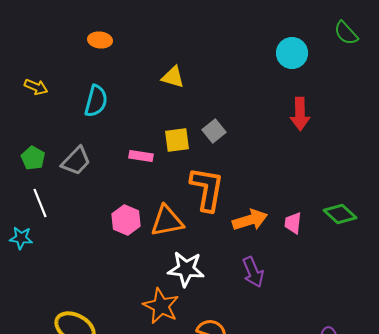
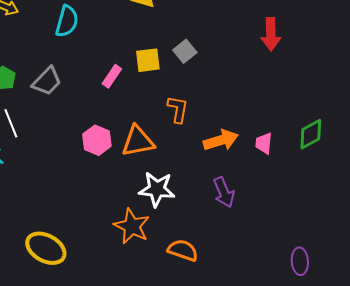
pink rectangle: (141, 156) -> (112, 76), turned -65
orange L-shape: (207, 189) -> (178, 109), size x0.6
green diamond: (340, 214) -> (311, 134), turned -72

